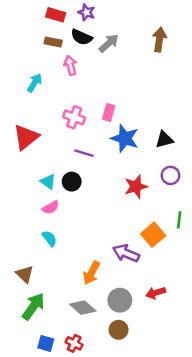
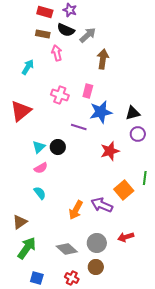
brown arrow: (159, 40) -> (103, 59), moved
blue star: (125, 138) -> (101, 112), turned -30
purple line: (84, 153) -> (79, 127), moved
purple circle: (170, 175) -> (138, 134), moved
cyan triangle: (48, 182) -> (39, 147), turned 40
orange arrow: (91, 273) -> (76, 210), moved
brown triangle: (25, 274) -> (20, 222), turned 42
red cross: (74, 343) -> (72, 278), moved

